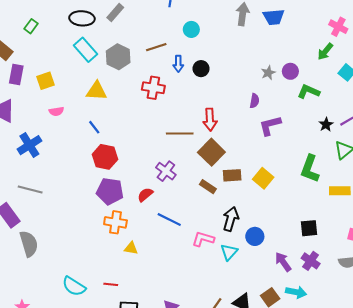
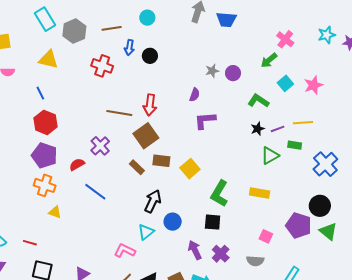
green L-shape: (309, 92) -> (258, 101), moved
green L-shape: (310, 169) -> (219, 193), moved
black square: (309, 228) -> (213, 222), moved
pink L-shape: (203, 239) -> (125, 251), moved

